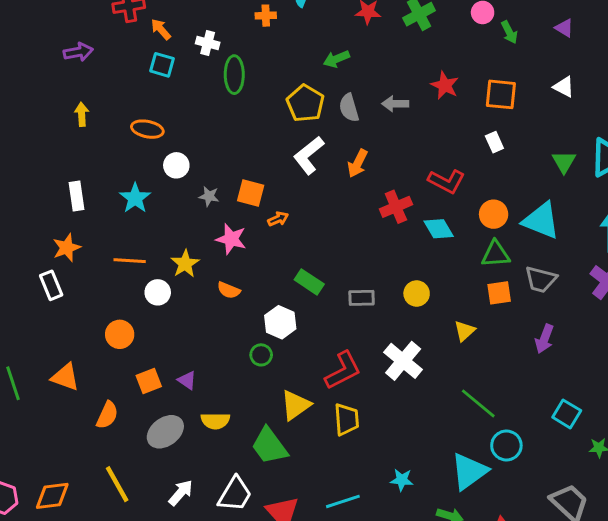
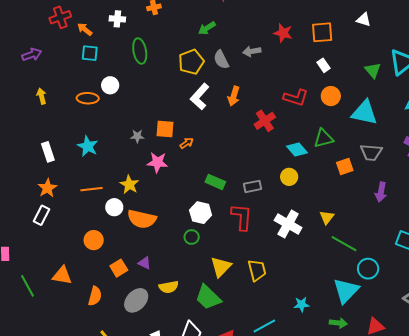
white cross: (208, 43) -> (117, 19), moved
yellow pentagon: (305, 103) -> (191, 62), turned 30
white circle: (176, 165) -> (110, 85), moved
orange circle: (494, 214) -> (331, 96), moved
cyan diamond: (439, 229) -> (297, 150), moved
green triangle: (496, 254) -> (324, 138), moved
white rectangle: (51, 285) -> (42, 215), turned 60
orange semicircle: (229, 290) -> (142, 219), moved, size x1.8
yellow triangle: (465, 331) -> (327, 217), moved
red L-shape: (343, 370) -> (242, 217), moved, turned -48

